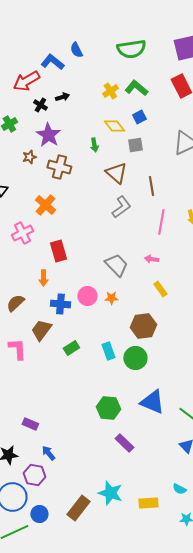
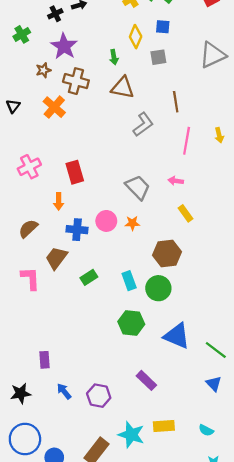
black cross: (40, 105) -> (55, 14), turned 32
blue square: (139, 117) -> (163, 27), turned 32
yellow diamond: (114, 126) -> (136, 37), turned 60
brown triangle: (116, 173) -> (123, 88), moved, turned -30
orange cross: (45, 205) -> (54, 107), moved
pink cross: (22, 233) -> (29, 167), moved
green hexagon: (108, 408) -> (131, 323), moved
purple rectangle: (30, 424) -> (44, 360), turned 63
purple hexagon: (34, 475) -> (99, 396), moved
yellow rectangle: (148, 503) -> (164, 426), moved

